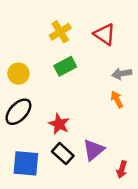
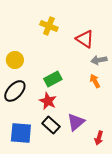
yellow cross: (60, 32) -> (49, 26), turned -36
red triangle: (105, 34) -> (85, 39), moved
green rectangle: (65, 66) -> (53, 79), moved

